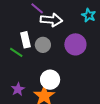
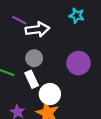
white rectangle: (26, 40) -> (32, 79), moved
purple circle: (75, 44) -> (79, 63), moved

